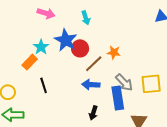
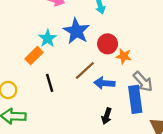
red circle: (80, 48) -> (108, 44), moved
orange star: (114, 52) -> (124, 56), moved
brown line: (94, 64) -> (85, 70), moved

